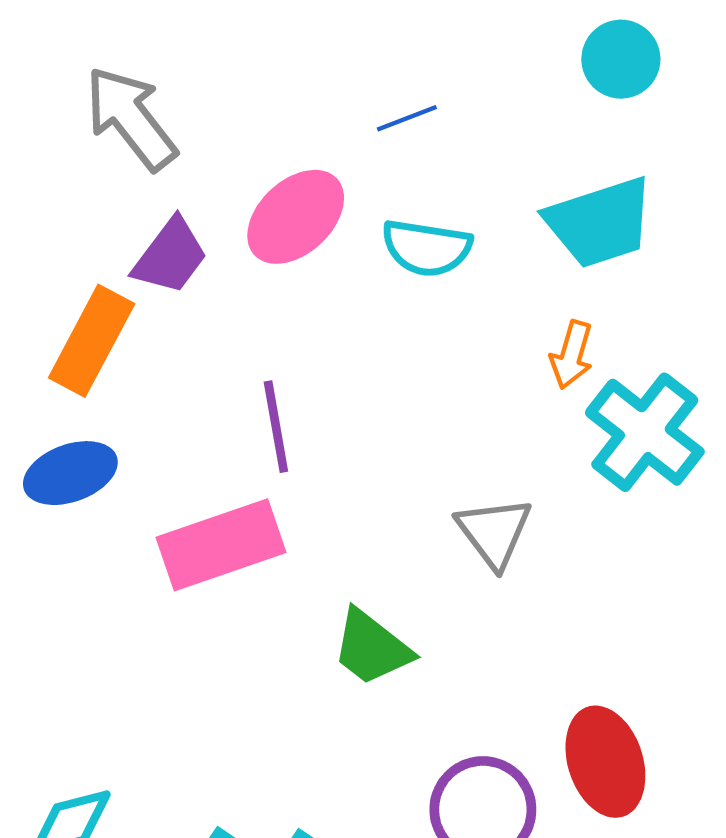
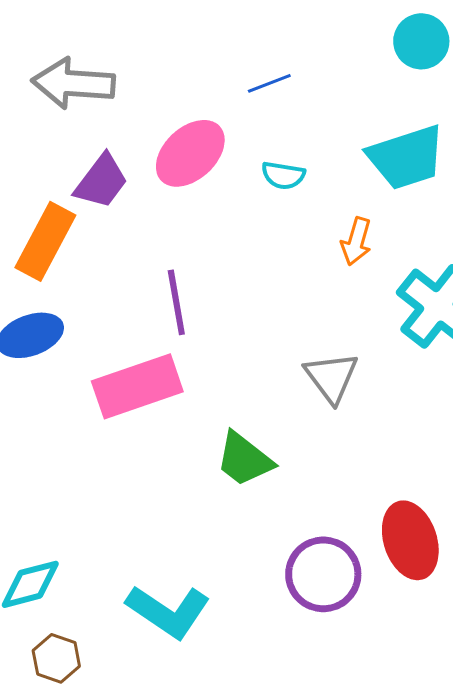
gray arrow: (131, 118) -> (73, 83), turned -48
cyan semicircle: (427, 248) -> (283, 175), size x0.7
orange arrow: (572, 355) -> (356, 241), moved

